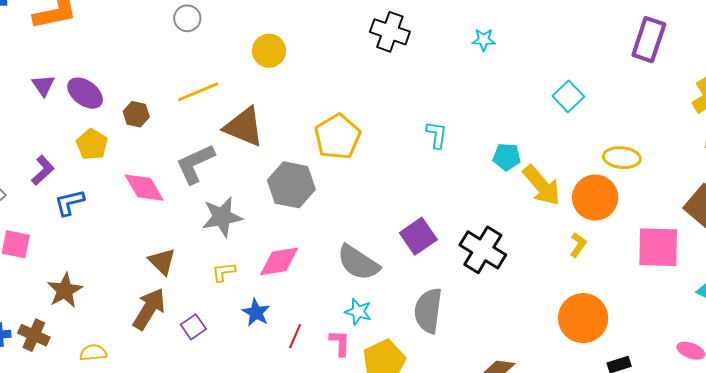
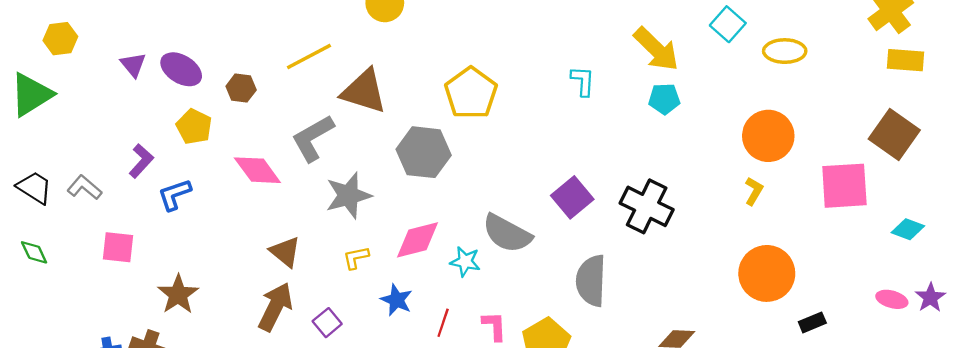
yellow ellipse: (622, 158) -> (785, 51), moved
yellow arrow: (542, 185) -> (656, 49), moved
cyan star: (358, 312) -> (465, 262), moved

